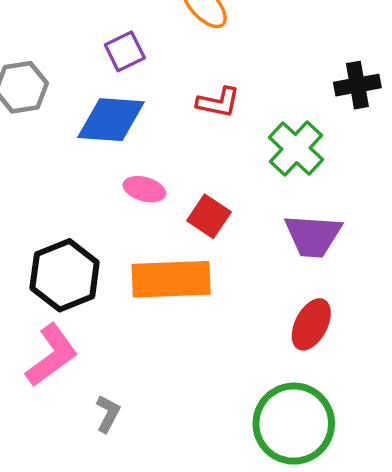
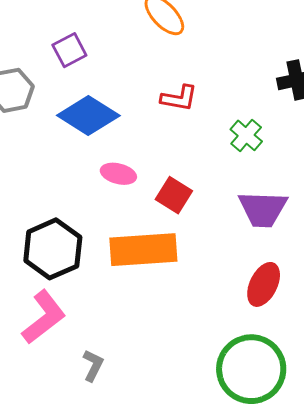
purple square: (125, 51) -> (69, 50), moved
blue diamond: (111, 120) -> (88, 116), turned 30
green cross: (296, 149) -> (246, 135), size x0.7

